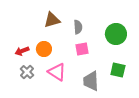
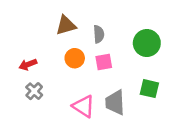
orange circle: (44, 49) -> (75, 58), moved
pink triangle: (57, 72) -> (84, 106), moved

